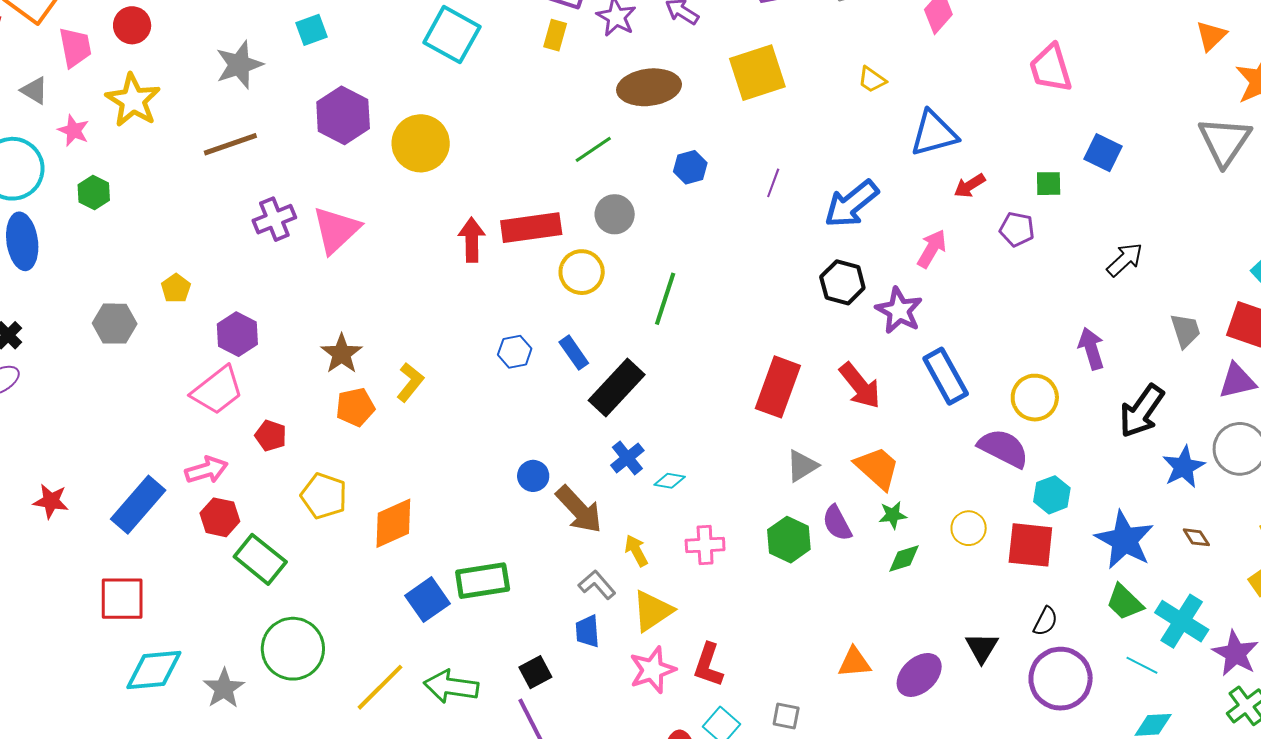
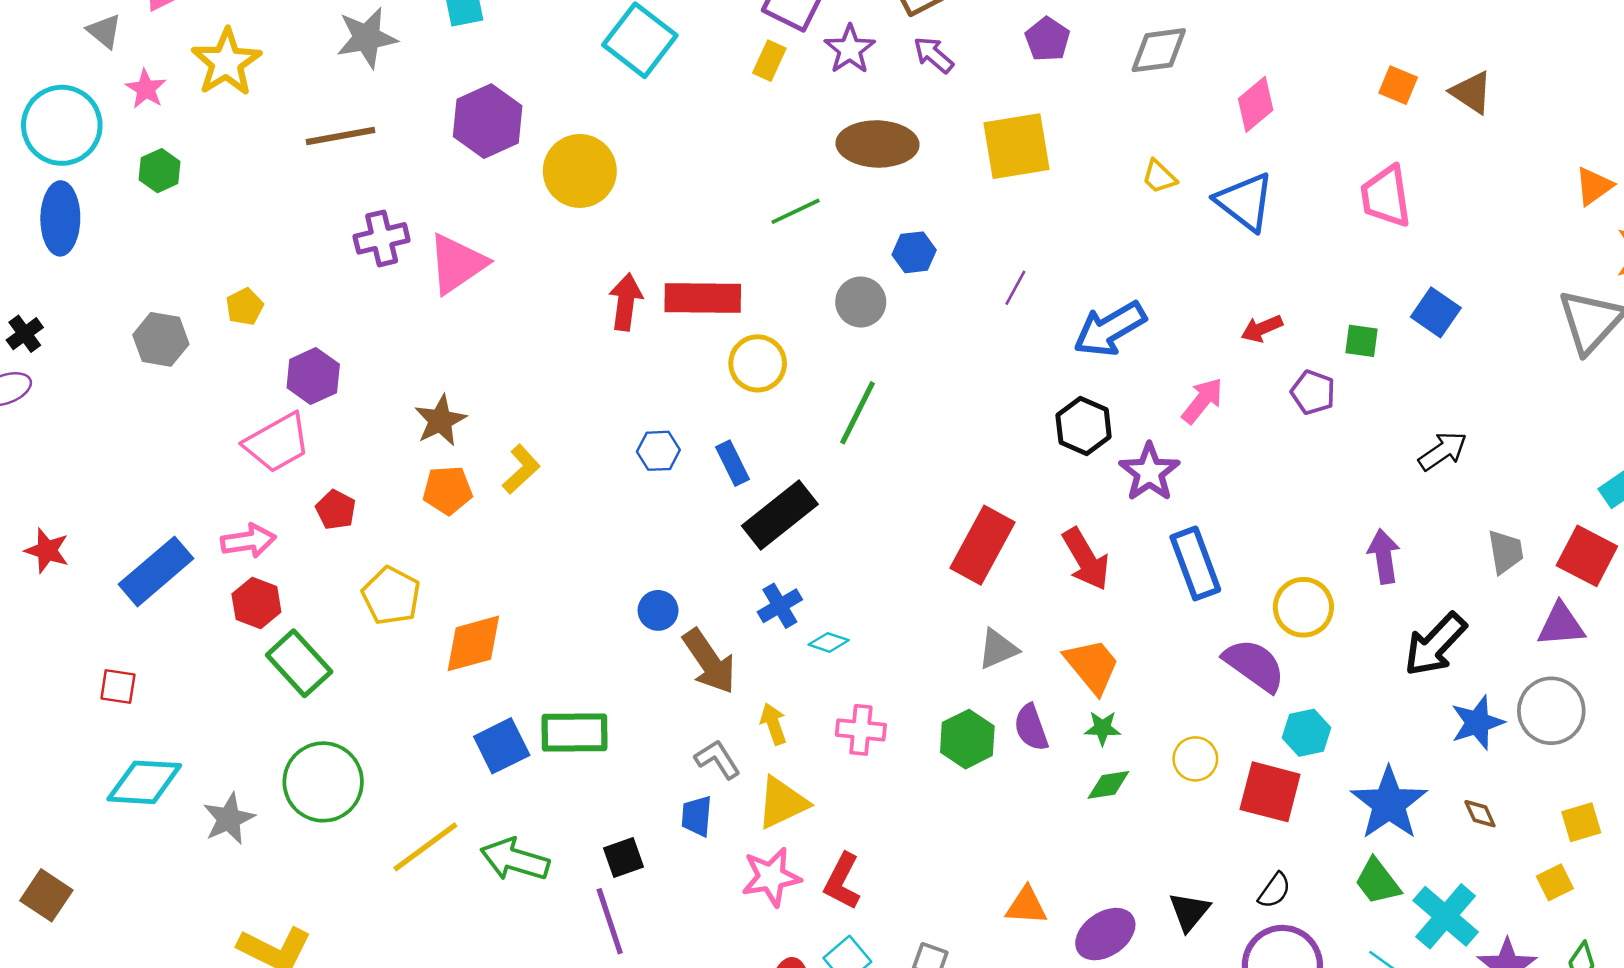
blue triangle: (934, 133) -> (1245, 202), moved, turned 44
gray circle: (615, 214) -> (861, 302), moved
red square: (122, 599) -> (118, 686), size x0.6

